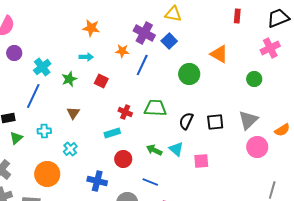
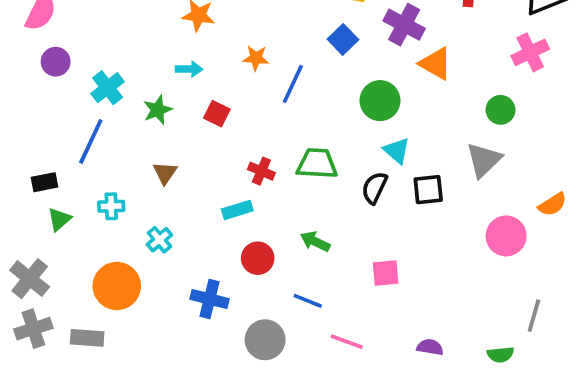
purple cross: (144, 33) -> (404, 25), moved
gray triangle: (248, 120) -> (484, 160), moved
cyan triangle: (176, 149) -> (397, 151), moved
pink square: (201, 161) -> (386, 273), moved

